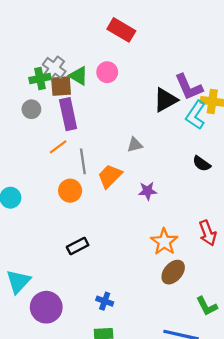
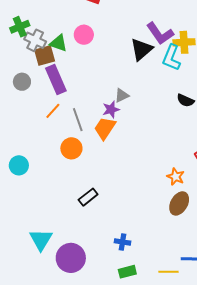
green cross: (40, 78) -> (20, 27), moved
purple star: (148, 191) -> (111, 109), moved
orange star: (164, 242) -> (176, 177), moved, size x0.7

